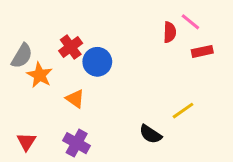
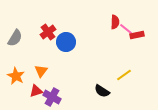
pink line: (190, 22) -> (126, 29), moved
orange star: (40, 75) -> (16, 76), moved
orange triangle: (75, 99) -> (41, 71), moved, turned 32
red triangle: (26, 142) -> (36, 91), moved, turned 40

